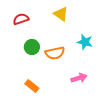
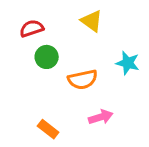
green circle: (32, 47) -> (47, 57), moved
pink arrow: (79, 78) -> (101, 117), moved

